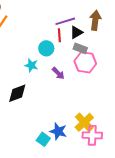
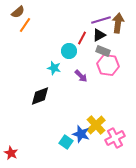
purple line: (65, 21) -> (101, 20), moved
red line: (59, 35) -> (82, 38), turned 32
yellow cross: (84, 122) -> (96, 125), moved
pink cross: (92, 135) -> (115, 138), turned -30

